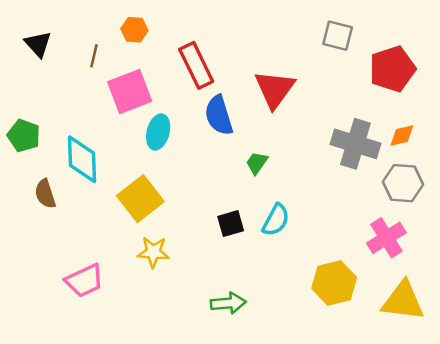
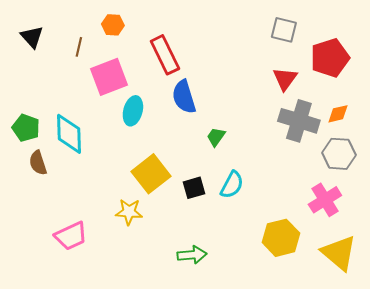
red triangle: (275, 89) -> (285, 79), moved, size x0.7
green pentagon: (24, 136) -> (26, 128), moved
yellow square: (140, 199) -> (151, 174), moved
yellow triangle: (403, 301) -> (339, 253), turned 33

